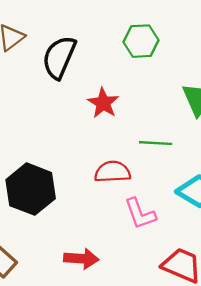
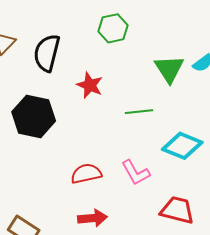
red semicircle: (113, 172) -> (86, 174), moved
black hexagon: (31, 189) -> (34, 116), moved

